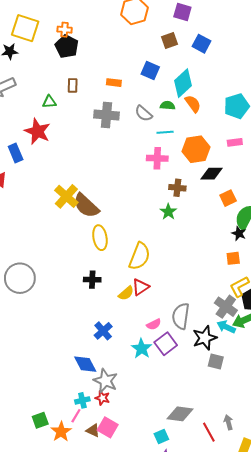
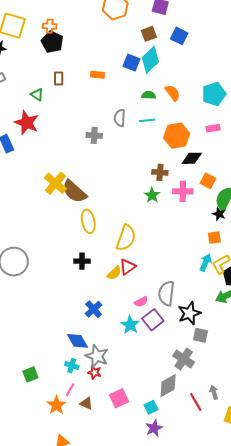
cyan diamond: (183, 83) -> (150, 60), moved
green triangle: (49, 102) -> (37, 95), turned 40
gray semicircle: (144, 114) -> (120, 118), moved, turned 54
gray cross: (107, 115) -> (94, 135), moved, size x0.7
pink cross: (157, 158) -> (183, 191), moved
orange square: (228, 198) -> (208, 181), turned -35
gray cross: (226, 307) -> (184, 359), moved
cyan arrow: (226, 327) -> (206, 262), moved, turned 90
cyan cross: (82, 400) -> (72, 366), moved, turned 32
gray diamond: (180, 414) -> (168, 386), turned -35
green square: (40, 420) -> (30, 374), moved
pink square: (108, 427) -> (119, 398), moved, turned 36

